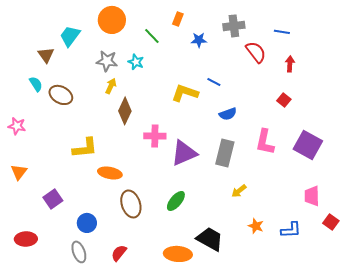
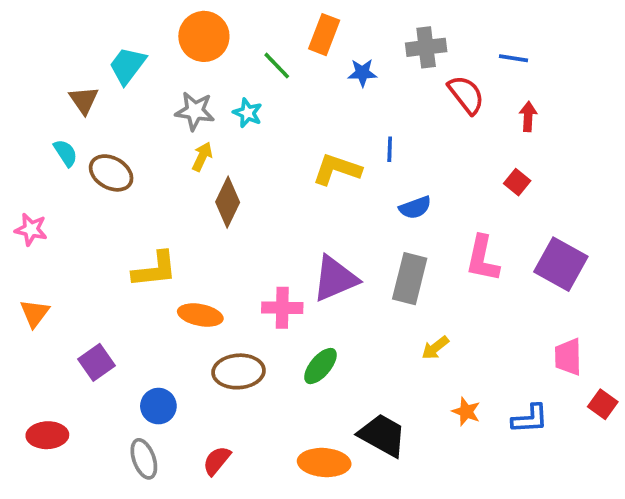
orange rectangle: (178, 19) -> (324, 35), size x1.5
blue line: (214, 82) -> (390, 149), turned 64
pink cross: (155, 136) -> (282, 308), moved
brown ellipse: (131, 204) -> (239, 371), turned -76

